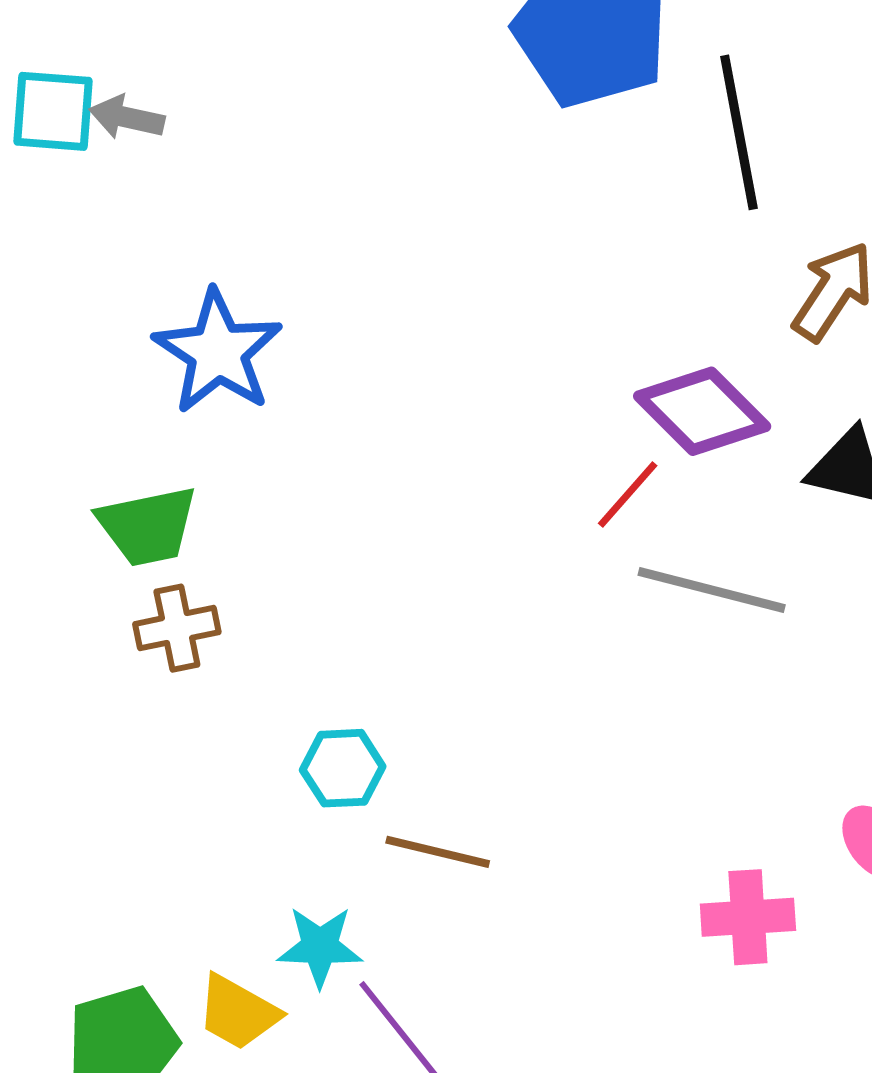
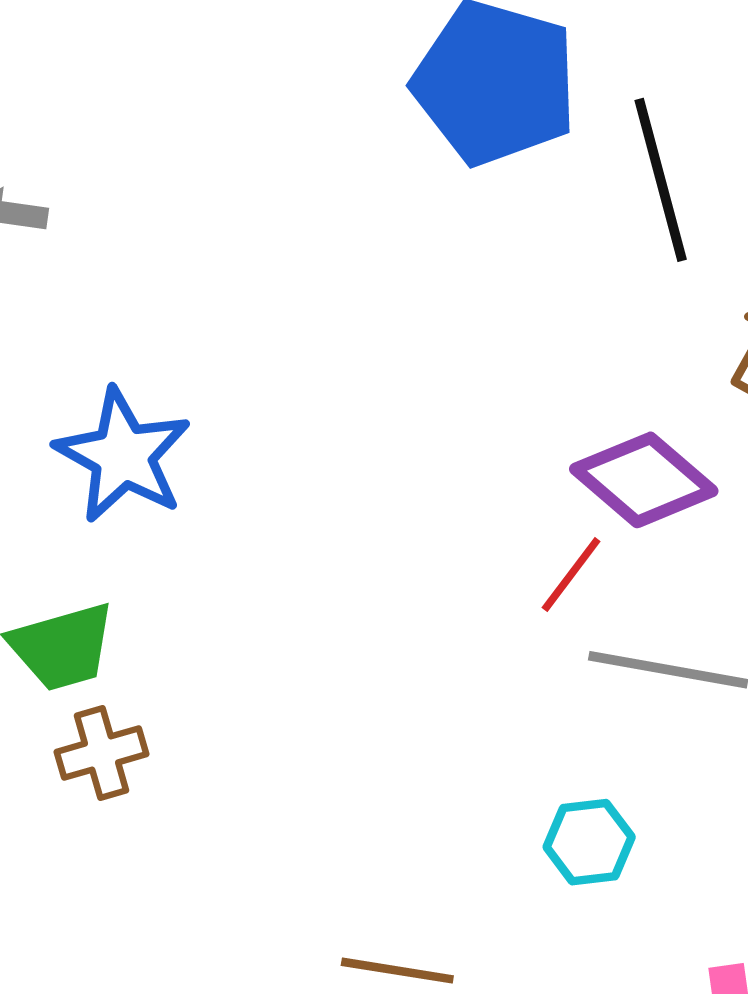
cyan hexagon: (343, 768) -> (589, 842), moved

